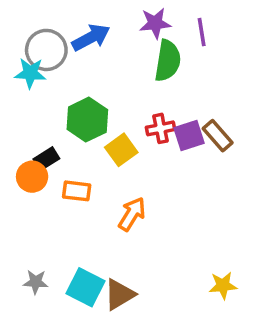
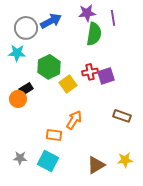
cyan star: (30, 73) -> (17, 53), moved
brown rectangle: (218, 136) -> (122, 116), moved, turned -30
orange rectangle: (77, 191) -> (54, 135), moved
brown triangle: (119, 294) -> (96, 165), moved

